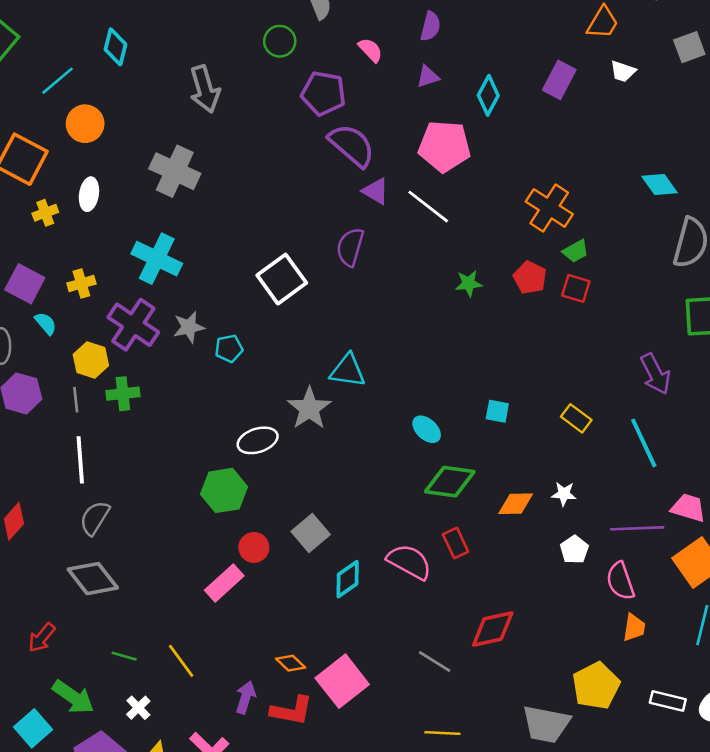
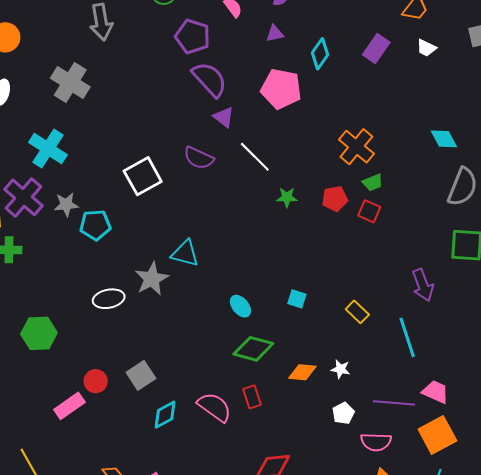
white line: (428, 207) -> (255, 157), moved
purple semicircle: (350, 247) -> (199, 158), turned -88
red pentagon: (530, 278) -> (335, 199), turned 30
cyan pentagon: (229, 349) -> (95, 225), size x1.4
green hexagon: (224, 490) -> (39, 333), moved
pink semicircle: (620, 581) -> (376, 442), turned -76

